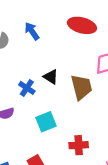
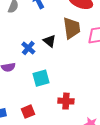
brown trapezoid: (81, 87) -> (72, 28), moved

